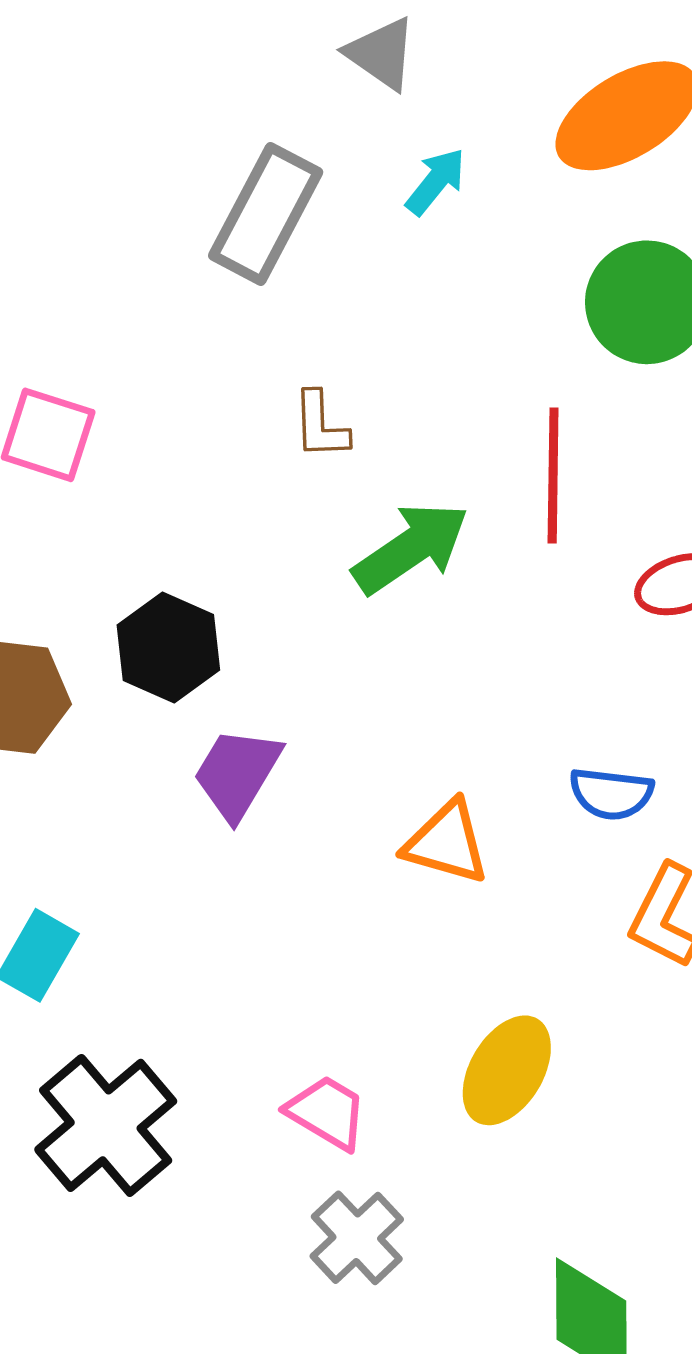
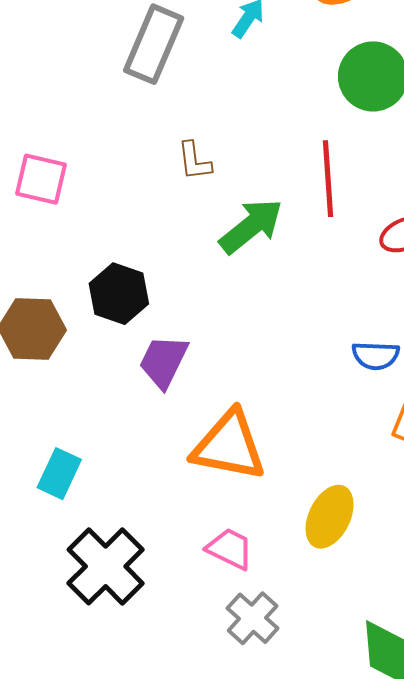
orange triangle: (447, 843) -> (229, 446), moved, size x1.5

